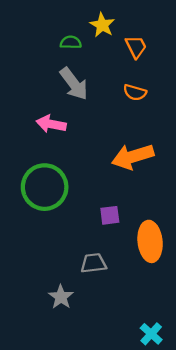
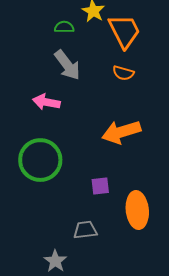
orange trapezoid: (136, 47) -> (124, 31), size x1.6

